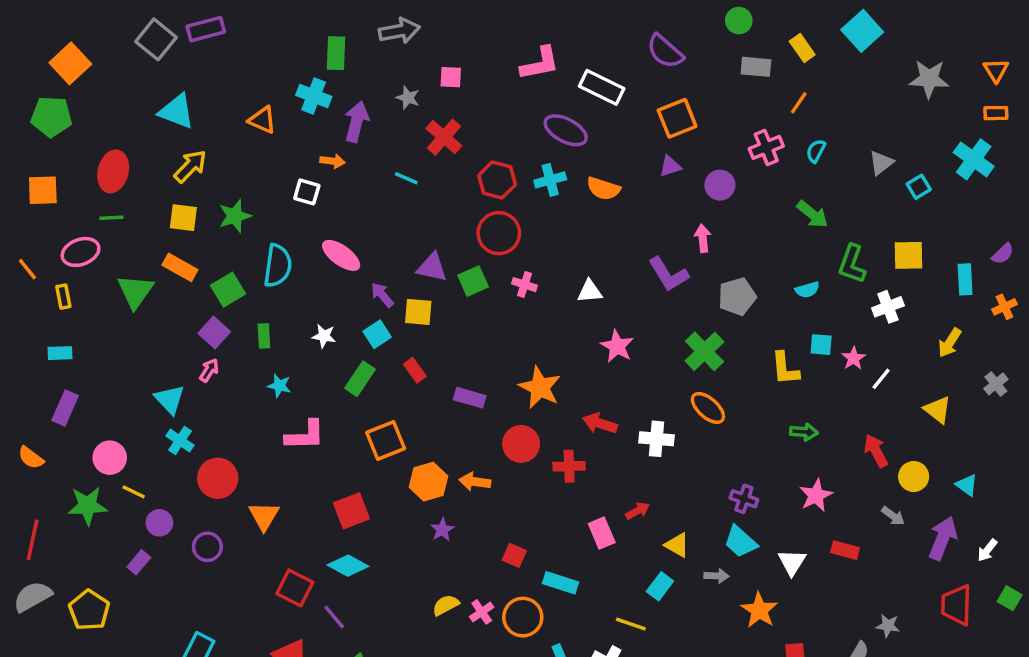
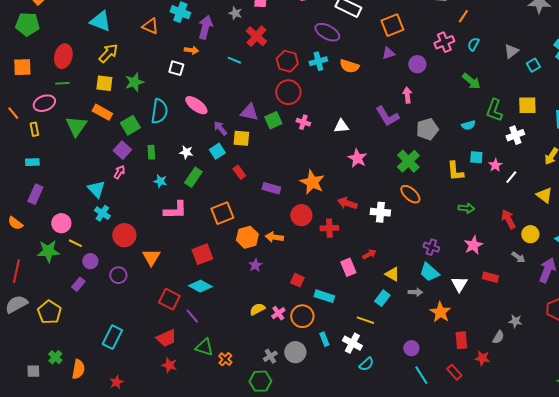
green rectangle: (360, 379) -> (193, 177), moved

